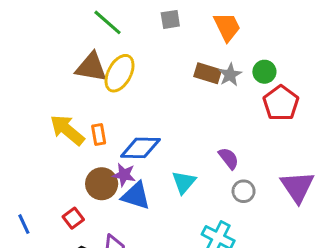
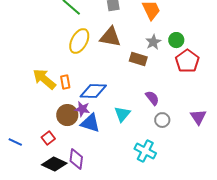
brown triangle: (91, 67) -> (110, 37), moved
brown rectangle: (208, 73) -> (138, 59), moved
purple triangle: (297, 187) -> (198, 117), size x0.7
blue line: (24, 224) -> (15, 142), turned -40

